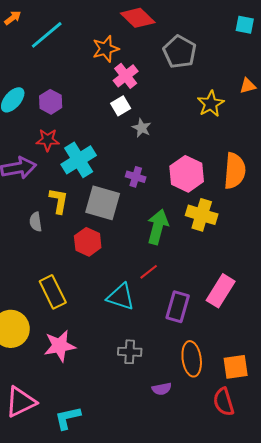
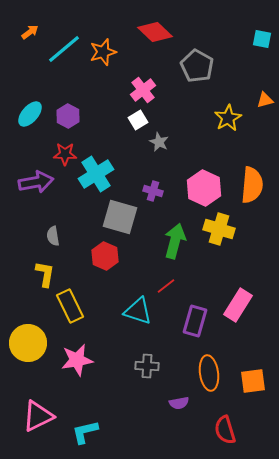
orange star: (106, 49) -> (103, 52), moved
yellow L-shape: (59, 201) -> (45, 274), moved
red semicircle: (224, 402) -> (225, 430), moved

